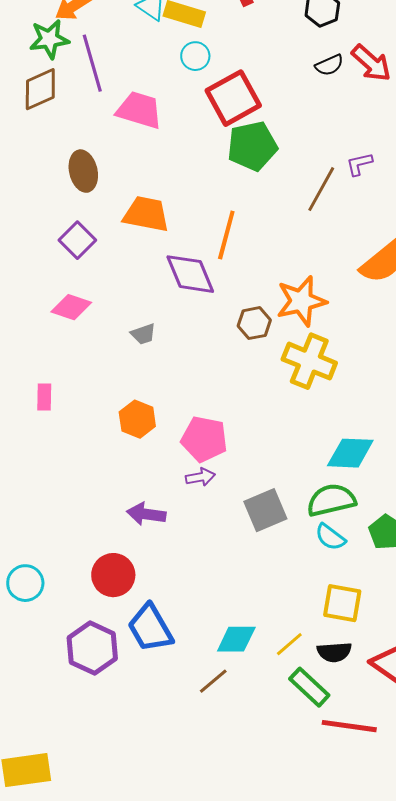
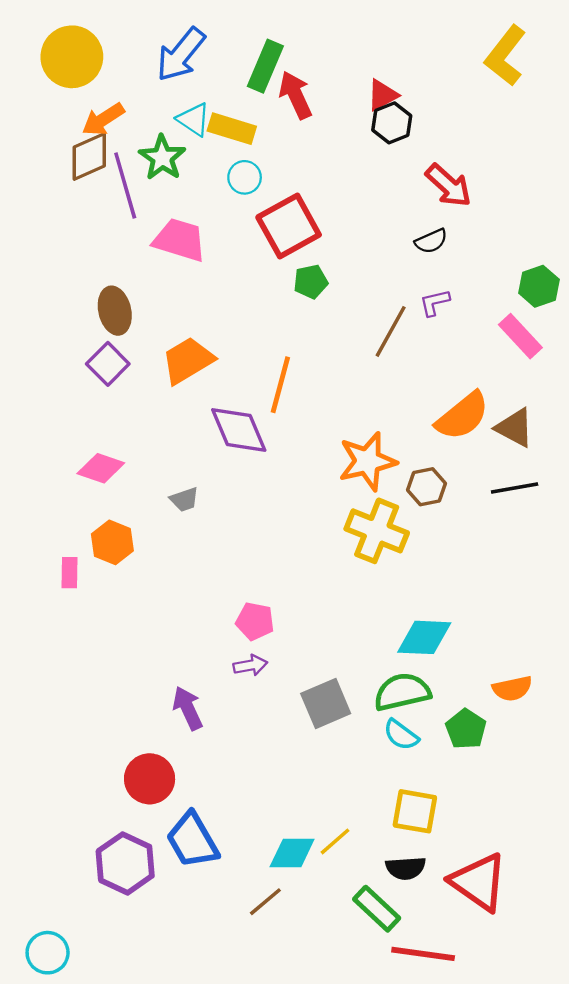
green star: (49, 39) -> (162, 158), moved, turned -30
black semicircle: (329, 65) -> (431, 241), moved
brown diamond: (40, 89) -> (89, 156), moved
green pentagon: (252, 146) -> (311, 282), size x0.6
orange trapezoid: (146, 214) -> (188, 360), turned -42
purple square: (77, 240) -> (108, 364), moved
brown hexagon: (254, 323) -> (427, 487), moved
orange hexagon: (137, 419) -> (112, 542), moved
pink pentagon: (204, 439) -> (255, 621), size x0.7
purple arrow: (146, 514) -> (188, 708), turned 57
cyan circle: (25, 583) -> (48, 953), moved
yellow line: (289, 644) -> (335, 841), moved

